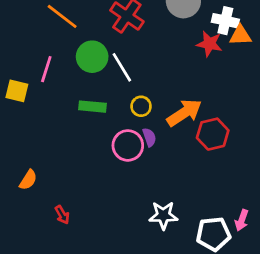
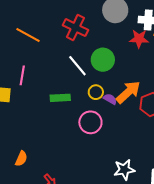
green circle: (92, 57) -> (103, 60), moved
purple semicircle: (149, 137) -> (110, 99), moved, turned -32

